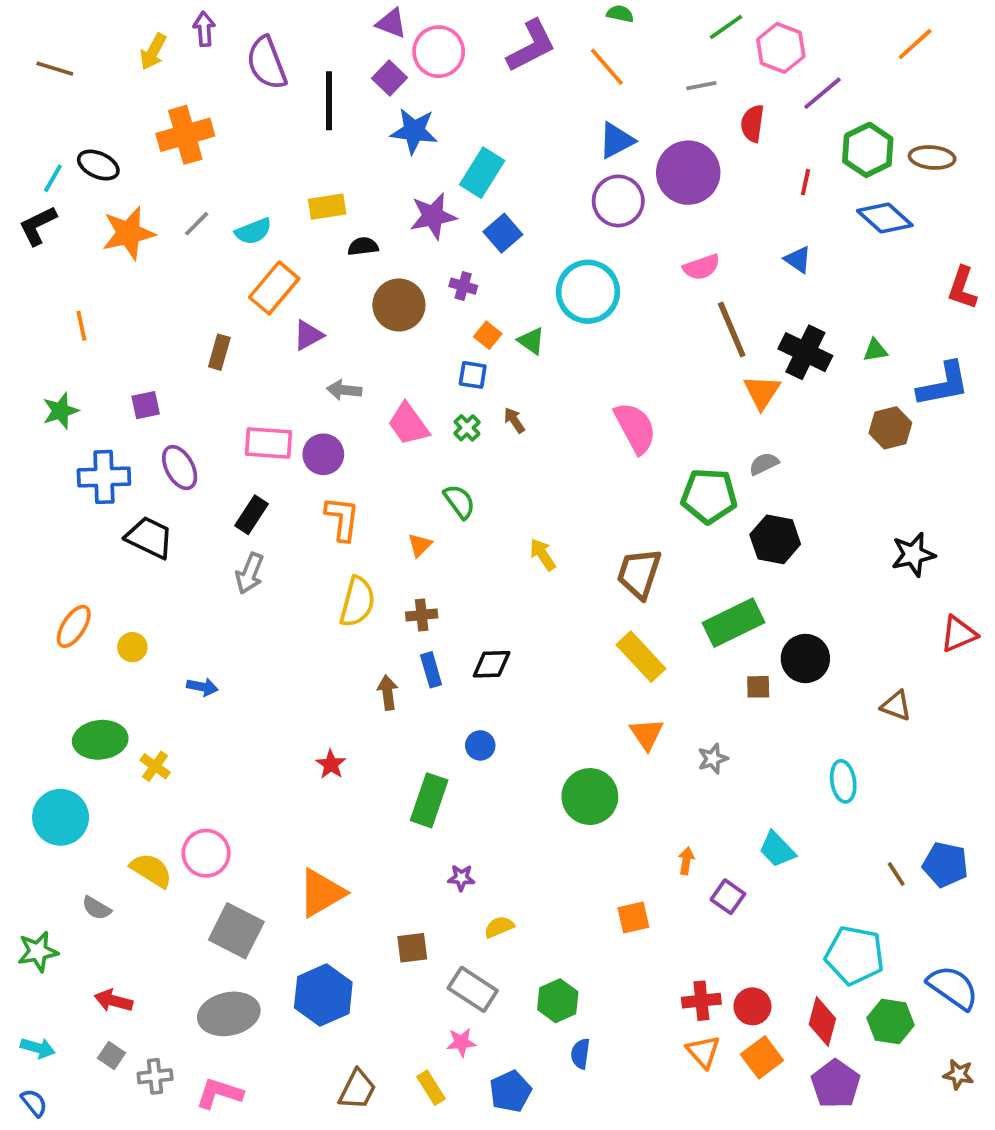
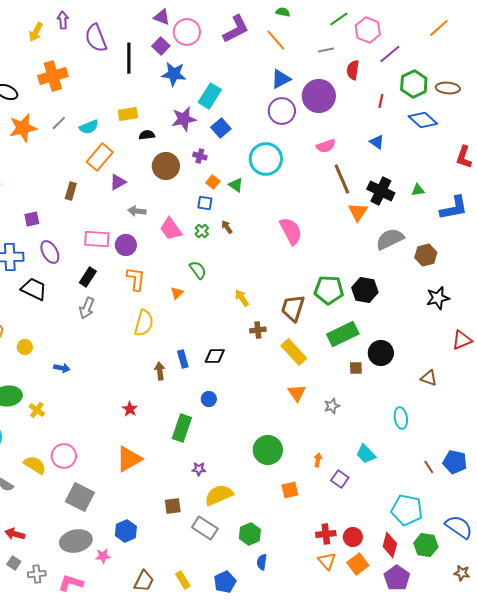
brown hexagon: (890, 428) -> (426, 255), moved
gray semicircle: (764, 464) -> (390, 239), moved, size x1.8
green pentagon: (709, 496) -> (329, 290), moved
brown cross: (422, 615) -> (258, 330), moved
green circle: (590, 797) -> (268, 450), moved
orange triangle: (321, 893) -> (129, 459), moved
yellow semicircle: (499, 927) -> (219, 495), size x1.8
blue hexagon: (323, 995) -> (126, 531), size x0.7
pink star: (461, 1042) -> (103, 556), moved

